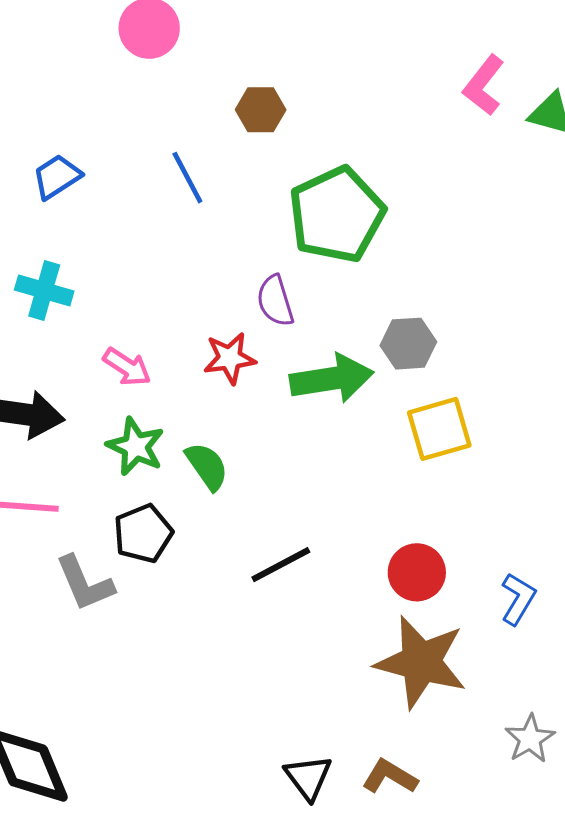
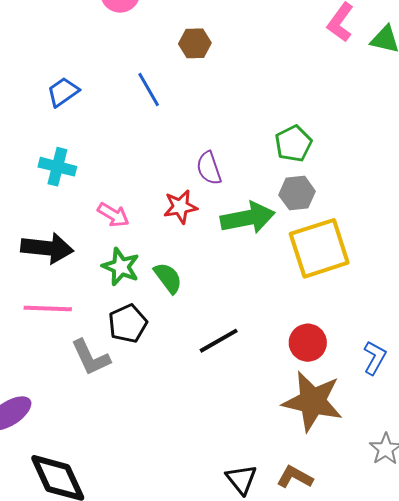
green pentagon: (337, 215) -> (293, 144), moved, size x0.6
yellow square: (439, 429) -> (319, 248), size x1.4

